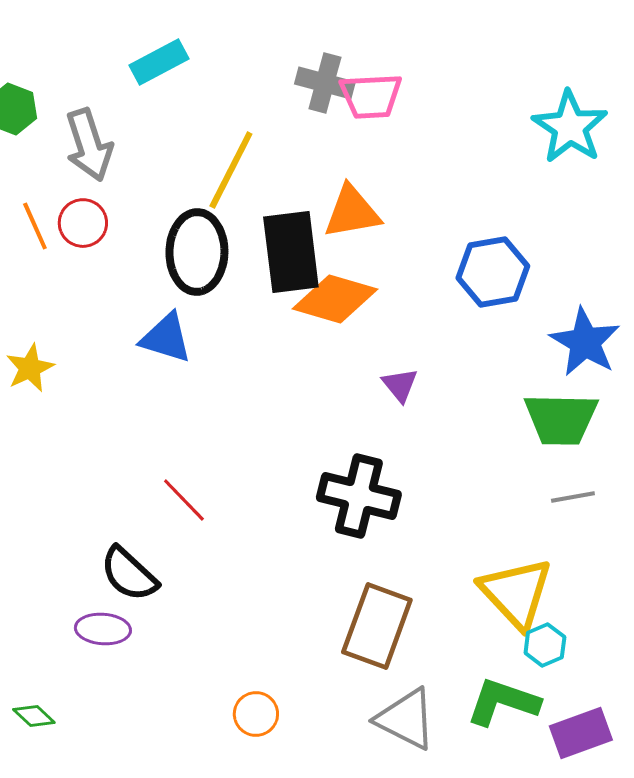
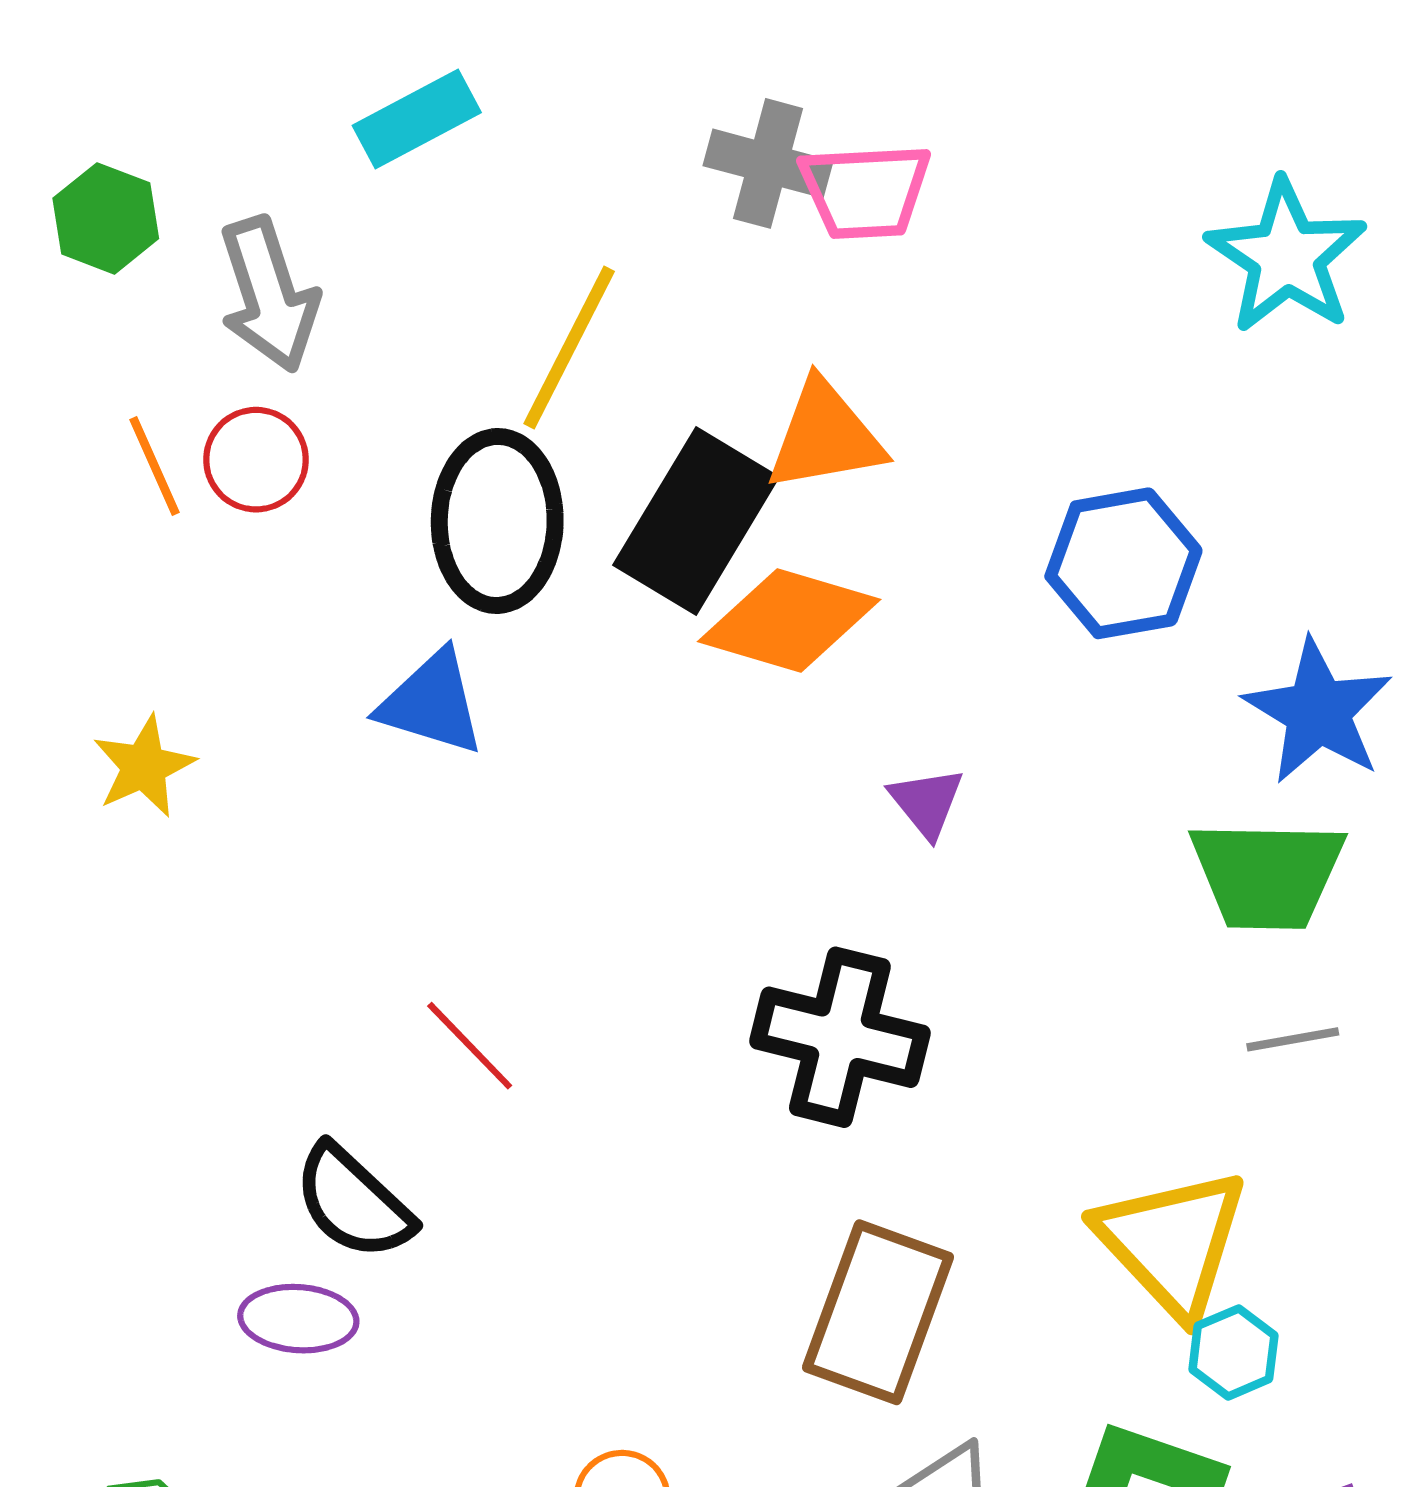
black rectangle: (291, 252) -> (696, 521), turned 38

